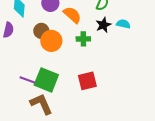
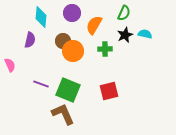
orange semicircle: (72, 15) -> (94, 25), turned -102
purple line: (27, 80) -> (41, 84), moved

